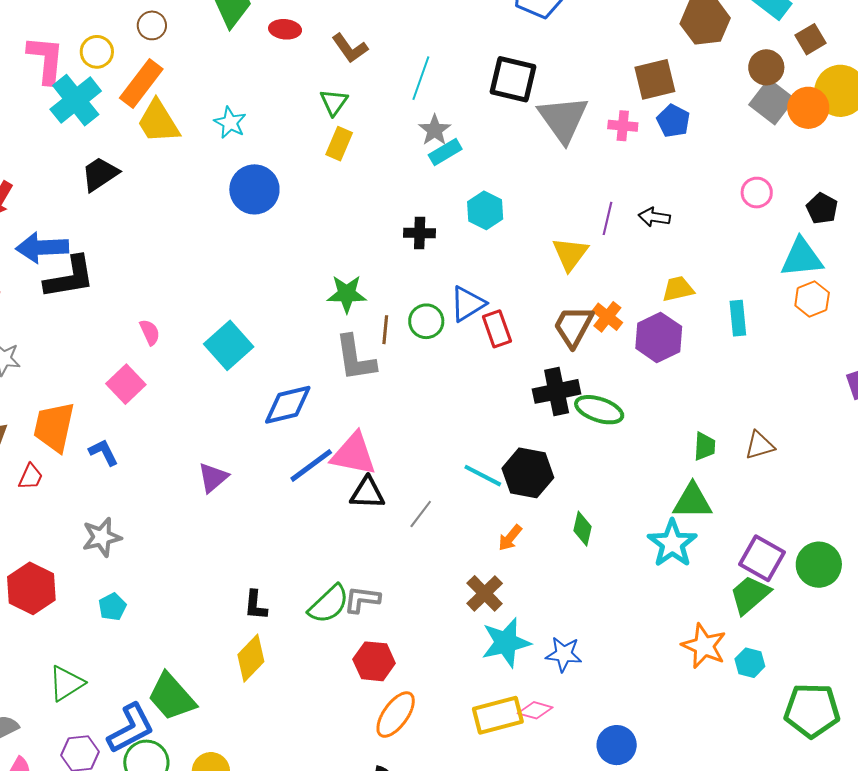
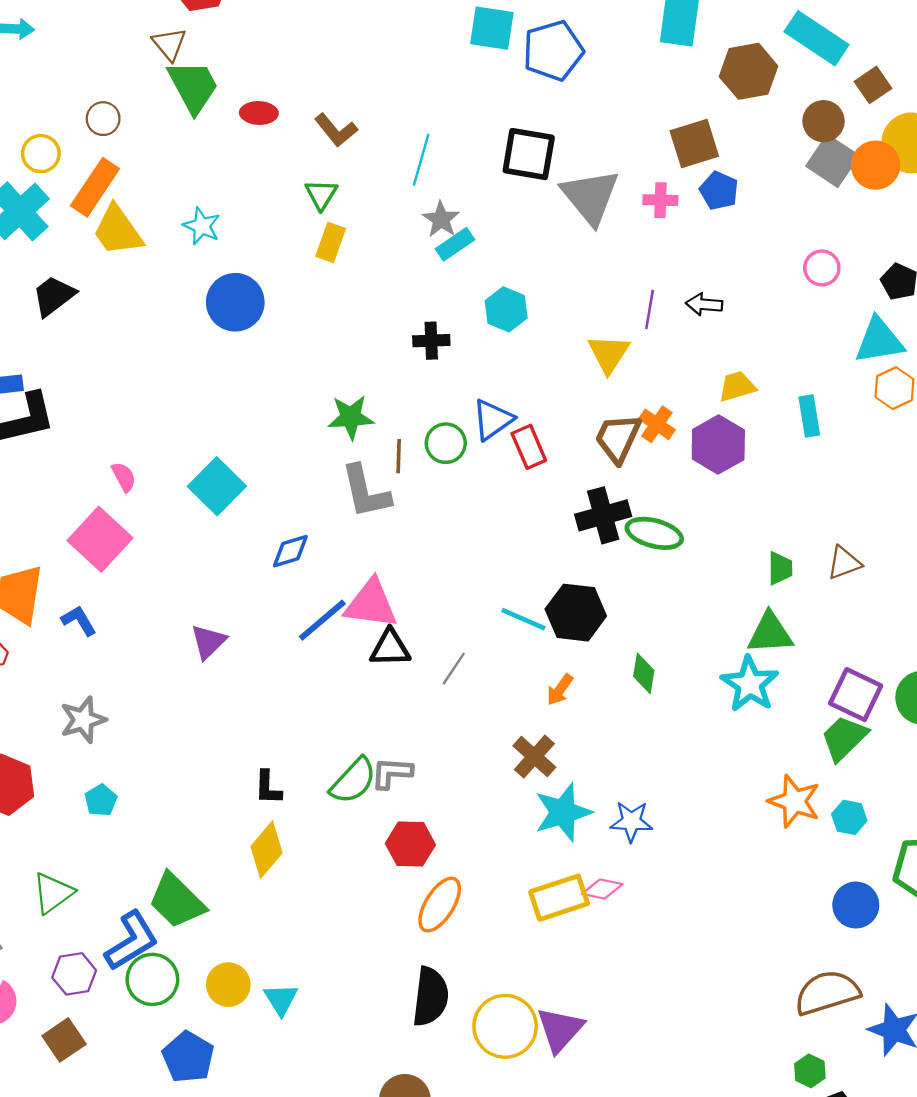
pink square: (126, 384) -> (100, 539), size x1.4
blue diamond: (288, 405) -> (290, 551), size x0.7
blue circle: (617, 745) -> (856, 905), moved

